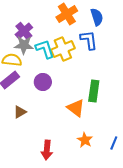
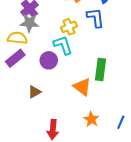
cyan L-shape: (45, 49) -> (63, 45), moved
yellow cross: (63, 49) -> (69, 27), size x0.7
brown triangle: (20, 112) -> (35, 92), moved

